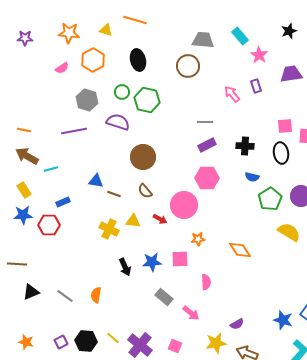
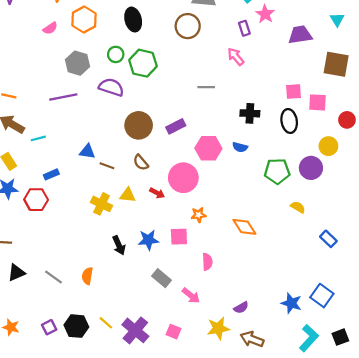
purple rectangle: (256, 86) -> (244, 28), moved
purple rectangle: (207, 145) -> (176, 126), moved
blue semicircle: (252, 177) -> (240, 147), moved
green pentagon: (270, 199) -> (277, 171), turned 30
yellow semicircle: (289, 232) -> (298, 207), size x0.6

